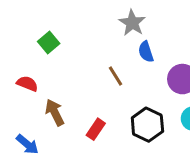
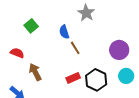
blue semicircle: (146, 52) -> (64, 32), moved
red rectangle: (96, 129) -> (73, 78), moved, turned 32

